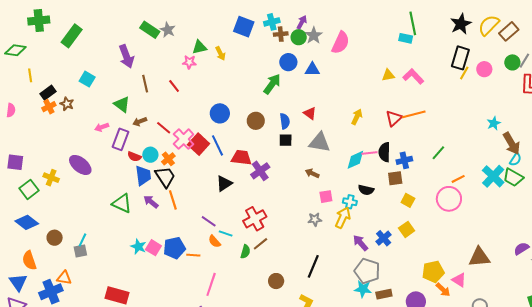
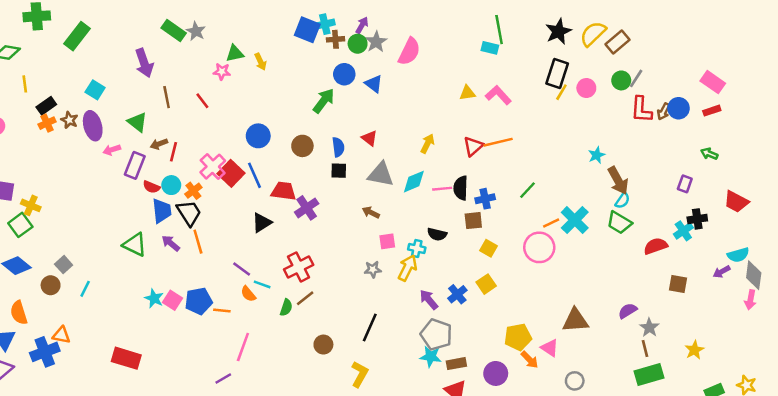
blue square: (244, 27) -> (307, 30), moved
blue triangle: (312, 69) -> (374, 84), turned 35
red line: (164, 128) -> (174, 152), moved, turned 63
cyan diamond: (355, 160) -> (414, 182), moved
purple ellipse: (80, 165) -> (93, 126), moved, turned 35
cyan cross: (493, 176) -> (575, 220), moved
yellow cross: (51, 178) -> (31, 205), moved
gray square: (80, 251) -> (64, 265), moved, turned -32

